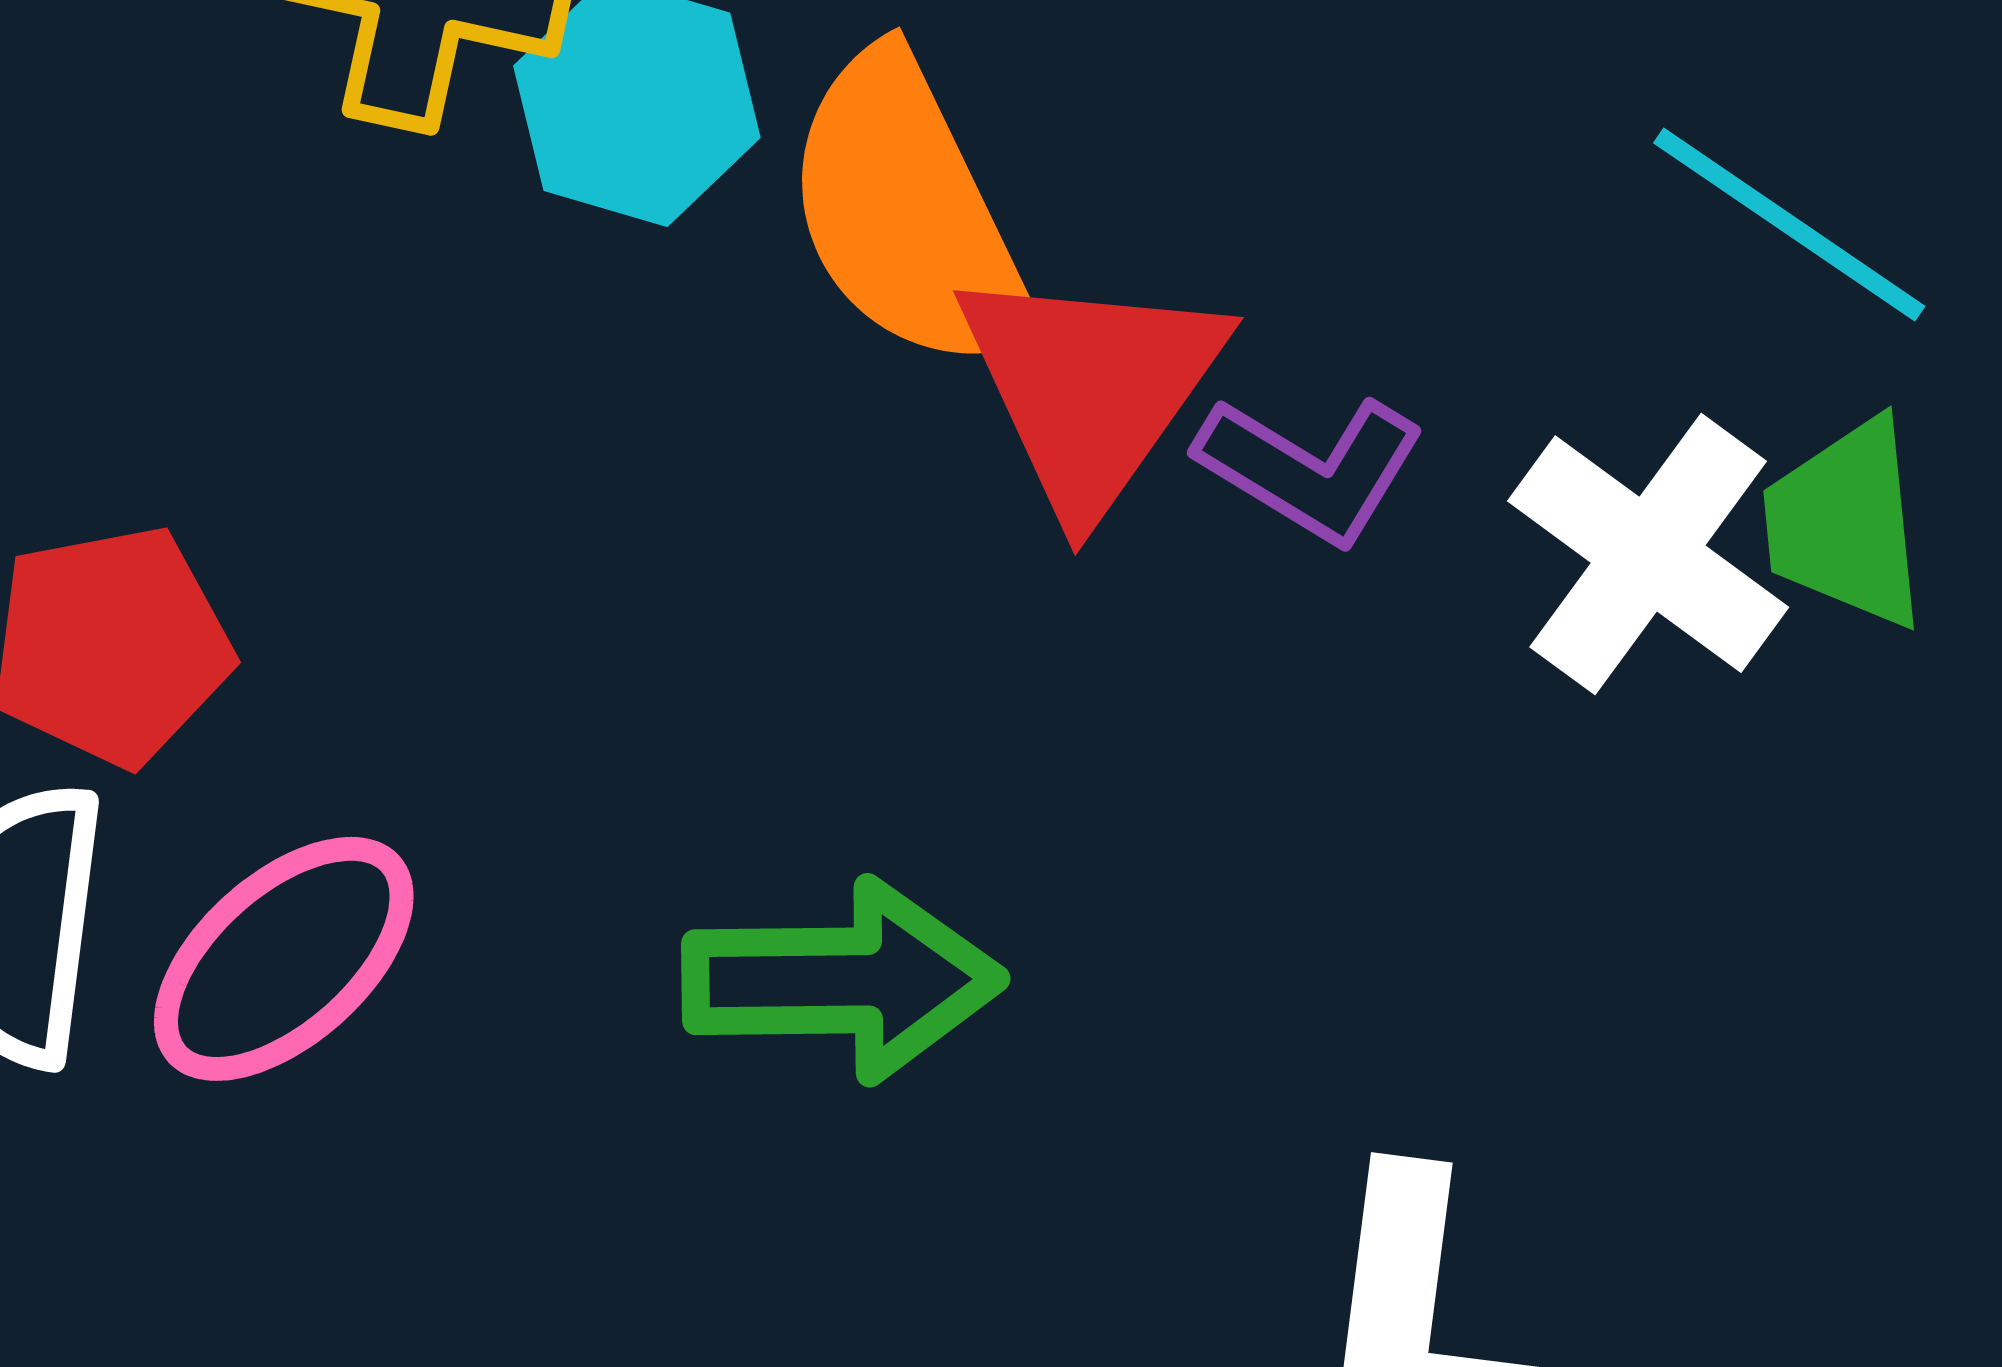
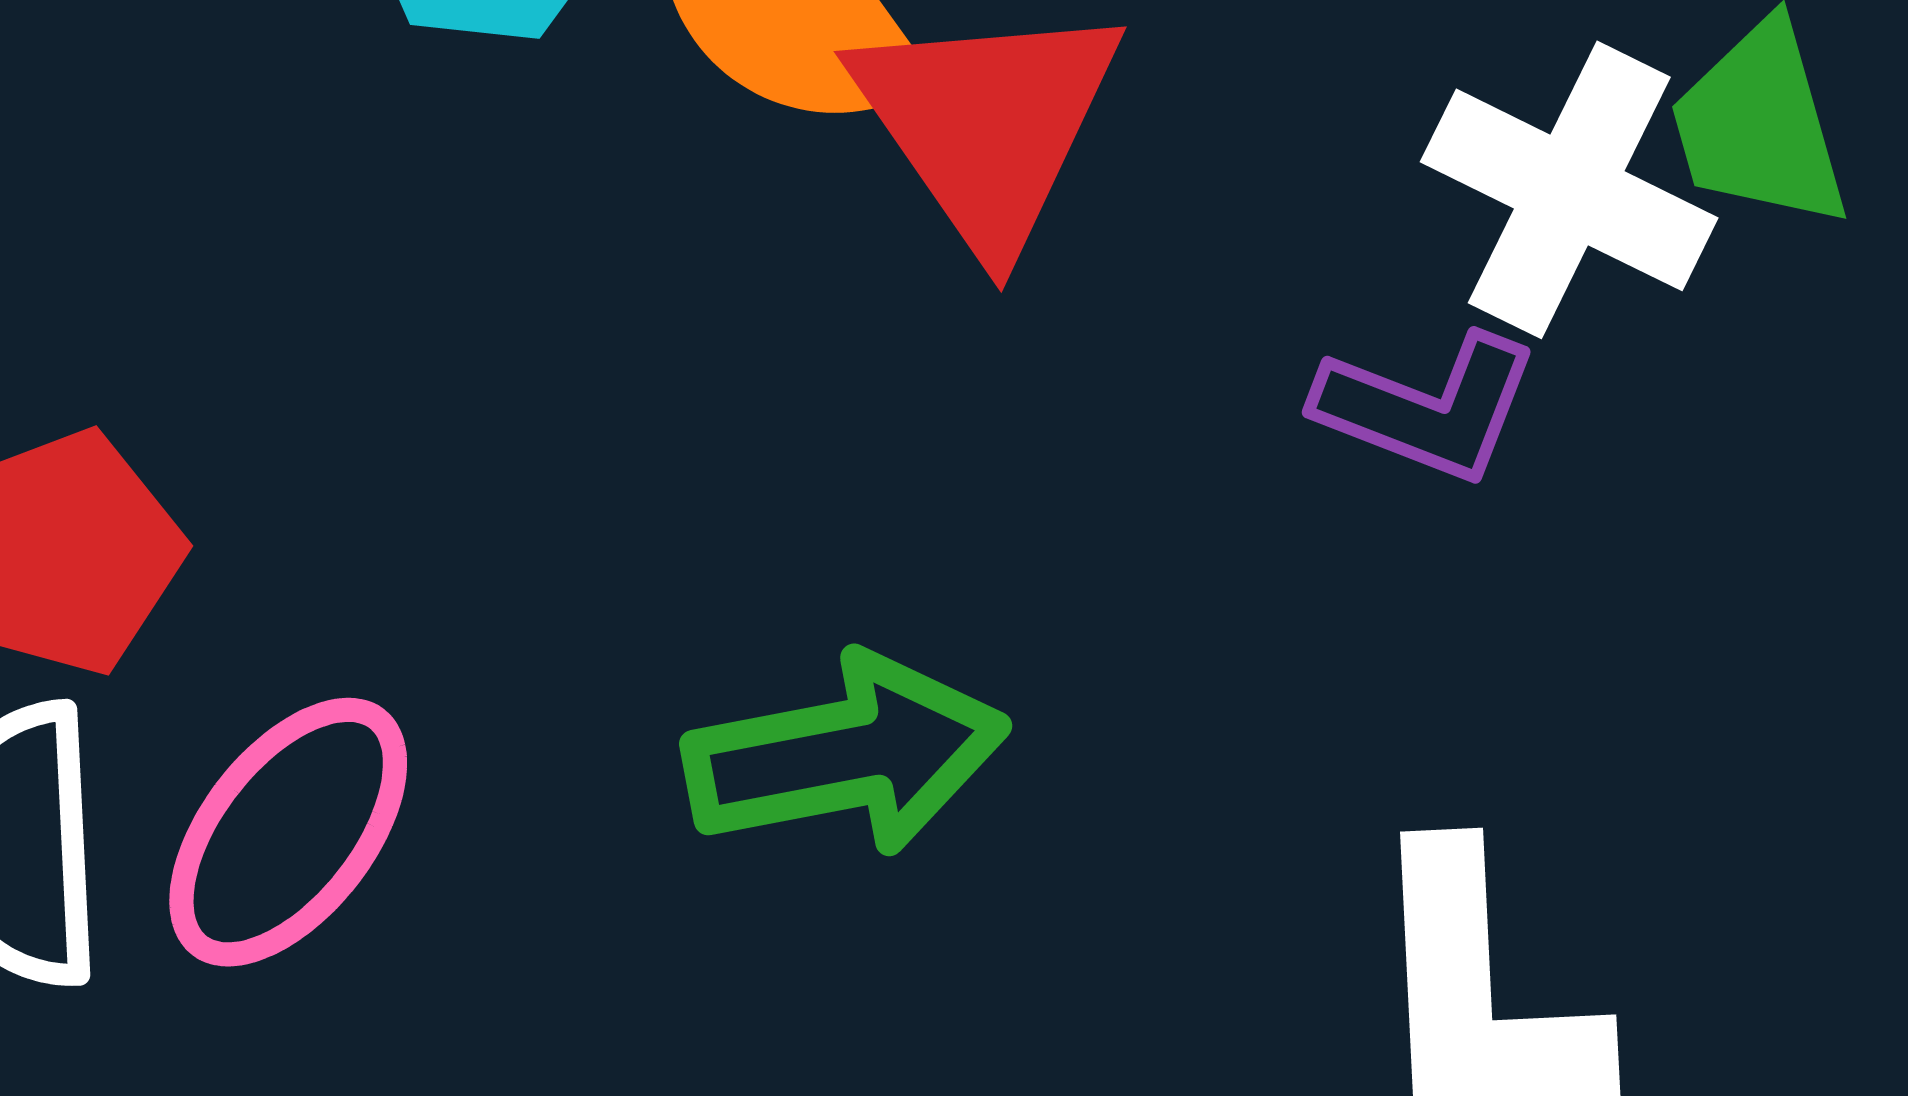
purple L-shape: (1311, 468) -> (1427, 407), moved

